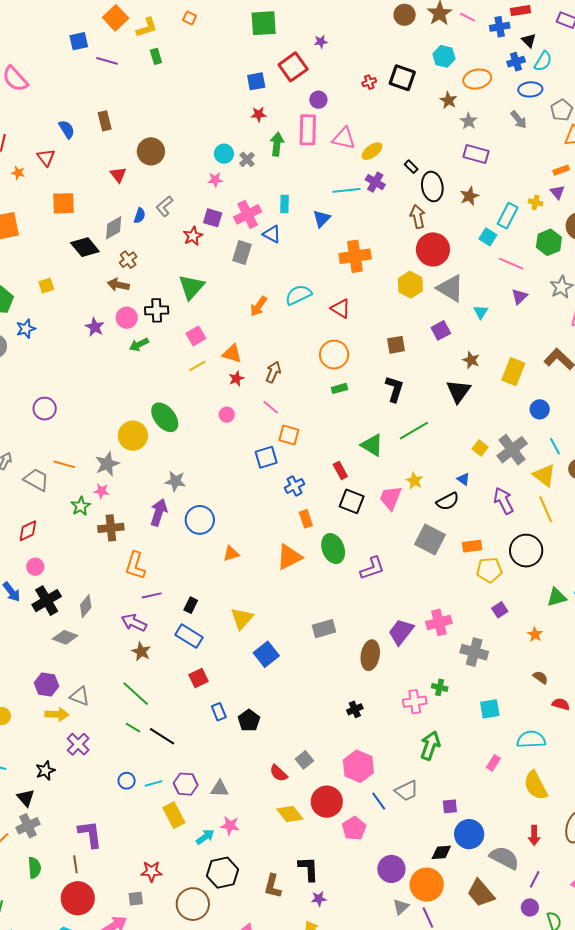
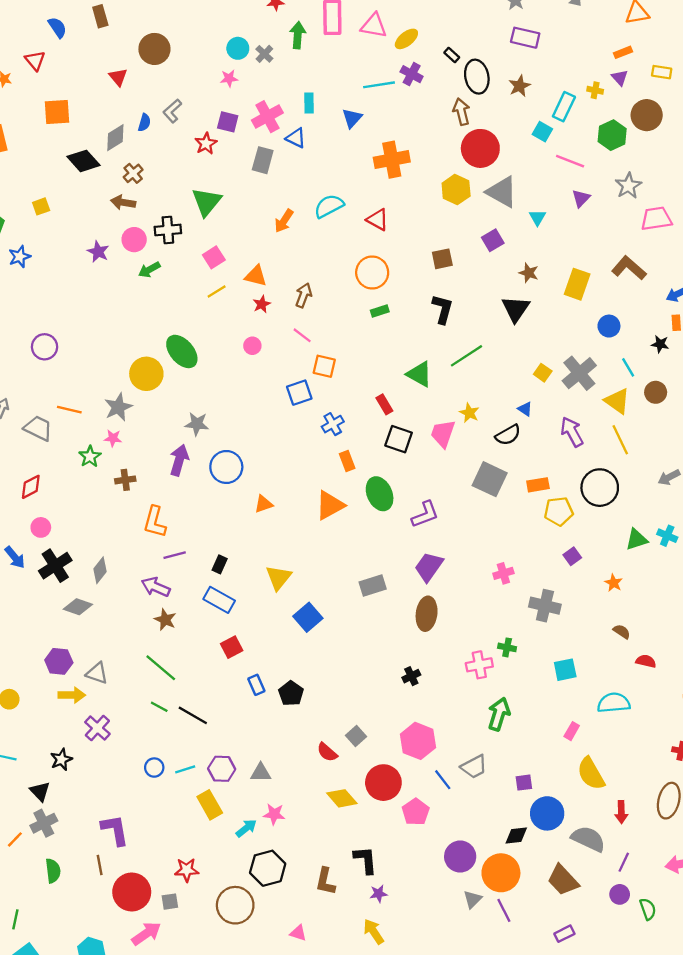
brown cross: (111, 528) -> (125, 480), size x0.7
pink cross: (439, 622) -> (503, 573), size x0.7
purple trapezoid: (401, 632) -> (429, 567), moved
yellow semicircle: (536, 785) -> (591, 774), moved
red circle: (78, 898) -> (132, 892), moved

